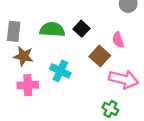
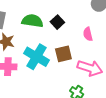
brown square: (100, 56) -> (63, 54), moved, turned 30
cyan cross: (60, 71) -> (37, 57), size x1.4

